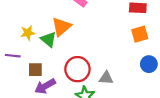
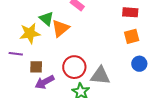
yellow star: (28, 33) -> (30, 33), size x1.5
green triangle: (48, 39) -> (46, 19), moved
gray triangle: (106, 78) -> (100, 76), size x1.5

